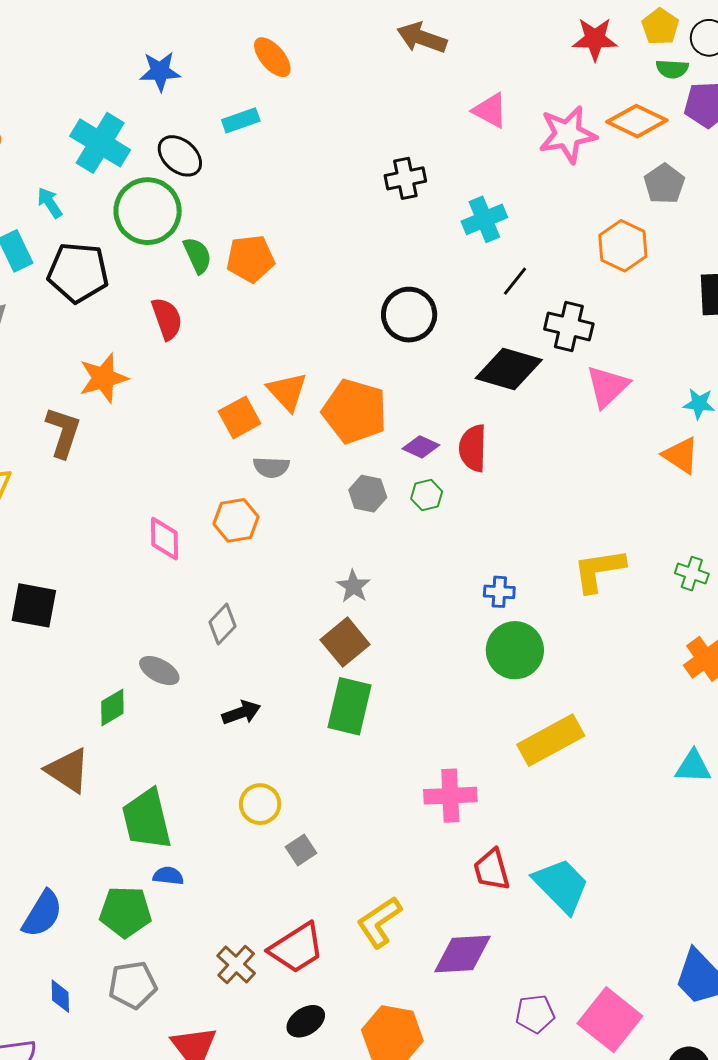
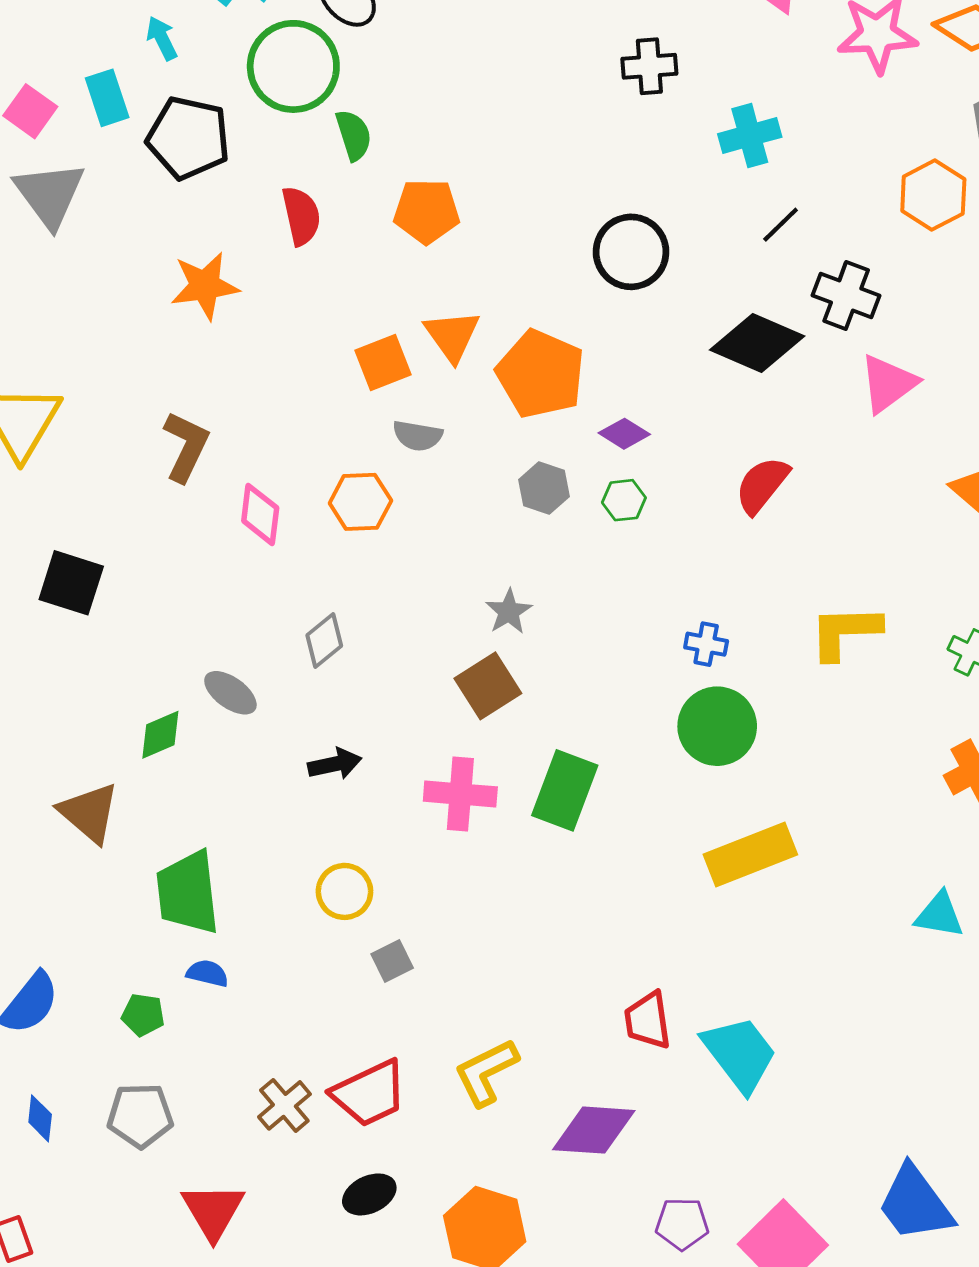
orange pentagon: (250, 259) -> (427, 211), moved
brown L-shape: (63, 432) -> (186, 446), moved
red semicircle: (473, 448) -> (762, 485), moved, turned 30
green rectangle: (349, 706) -> (565, 790), moved
pink cross: (450, 796) -> (460, 794), moved
green pentagon: (125, 912) -> (143, 1015), size x0.6

